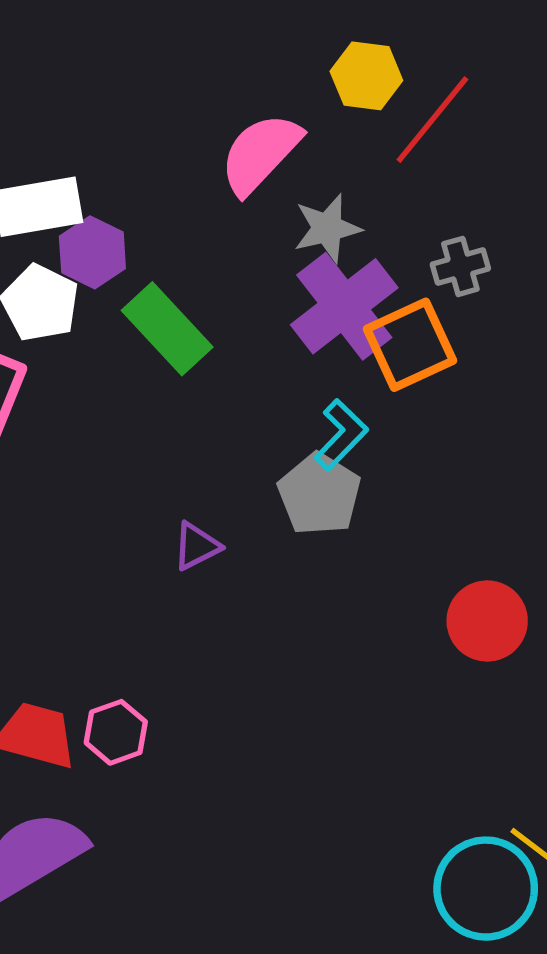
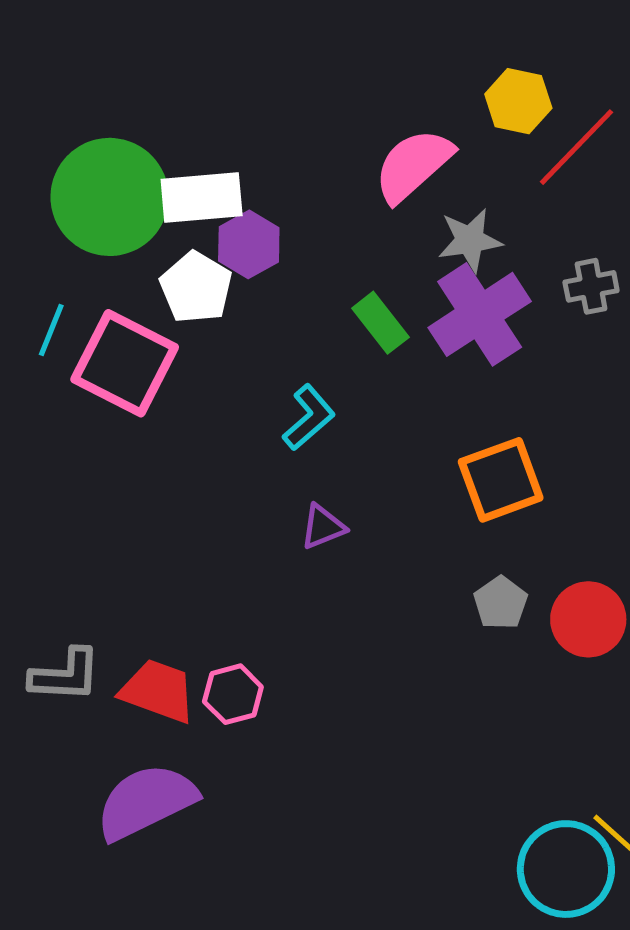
green rectangle: (167, 329) -> (380, 323), moved, size x0.7
orange square: (410, 345) -> (501, 480), moved
cyan L-shape: (341, 435) -> (309, 417), moved
gray pentagon: (319, 494) -> (501, 603), moved, size x0.7

